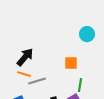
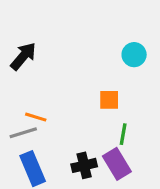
black arrow: (25, 57) -> (23, 56), moved
gray line: (37, 81) -> (23, 133), moved

